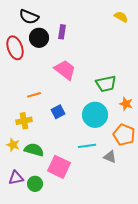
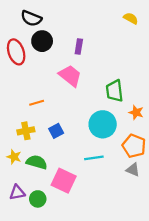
purple rectangle: (62, 32) -> (79, 46), moved
green trapezoid: (106, 84) -> (115, 91), turned 95
blue square: (58, 112) -> (56, 131), moved
gray triangle: (110, 157) -> (133, 170), moved

